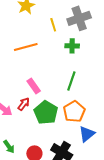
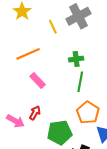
green cross: (72, 46) -> (76, 59), moved
pink rectangle: (34, 86) -> (38, 80), moved
green pentagon: (46, 112) -> (60, 133), moved, turned -30

